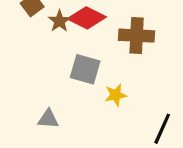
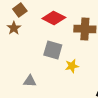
brown star: (59, 21) -> (14, 28), moved

